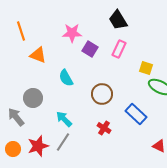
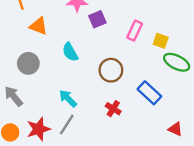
purple square: (90, 49) -> (97, 19), turned 35
pink rectangle: (119, 49) -> (135, 31), moved
gray circle: (33, 98) -> (28, 63), moved

